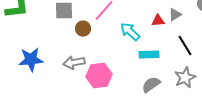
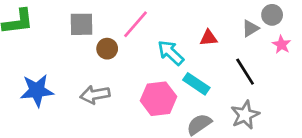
gray triangle: (175, 15) -> (250, 28), moved
cyan rectangle: (149, 55) -> (196, 84), turned 36
pink hexagon: (99, 76) -> (159, 99), moved

